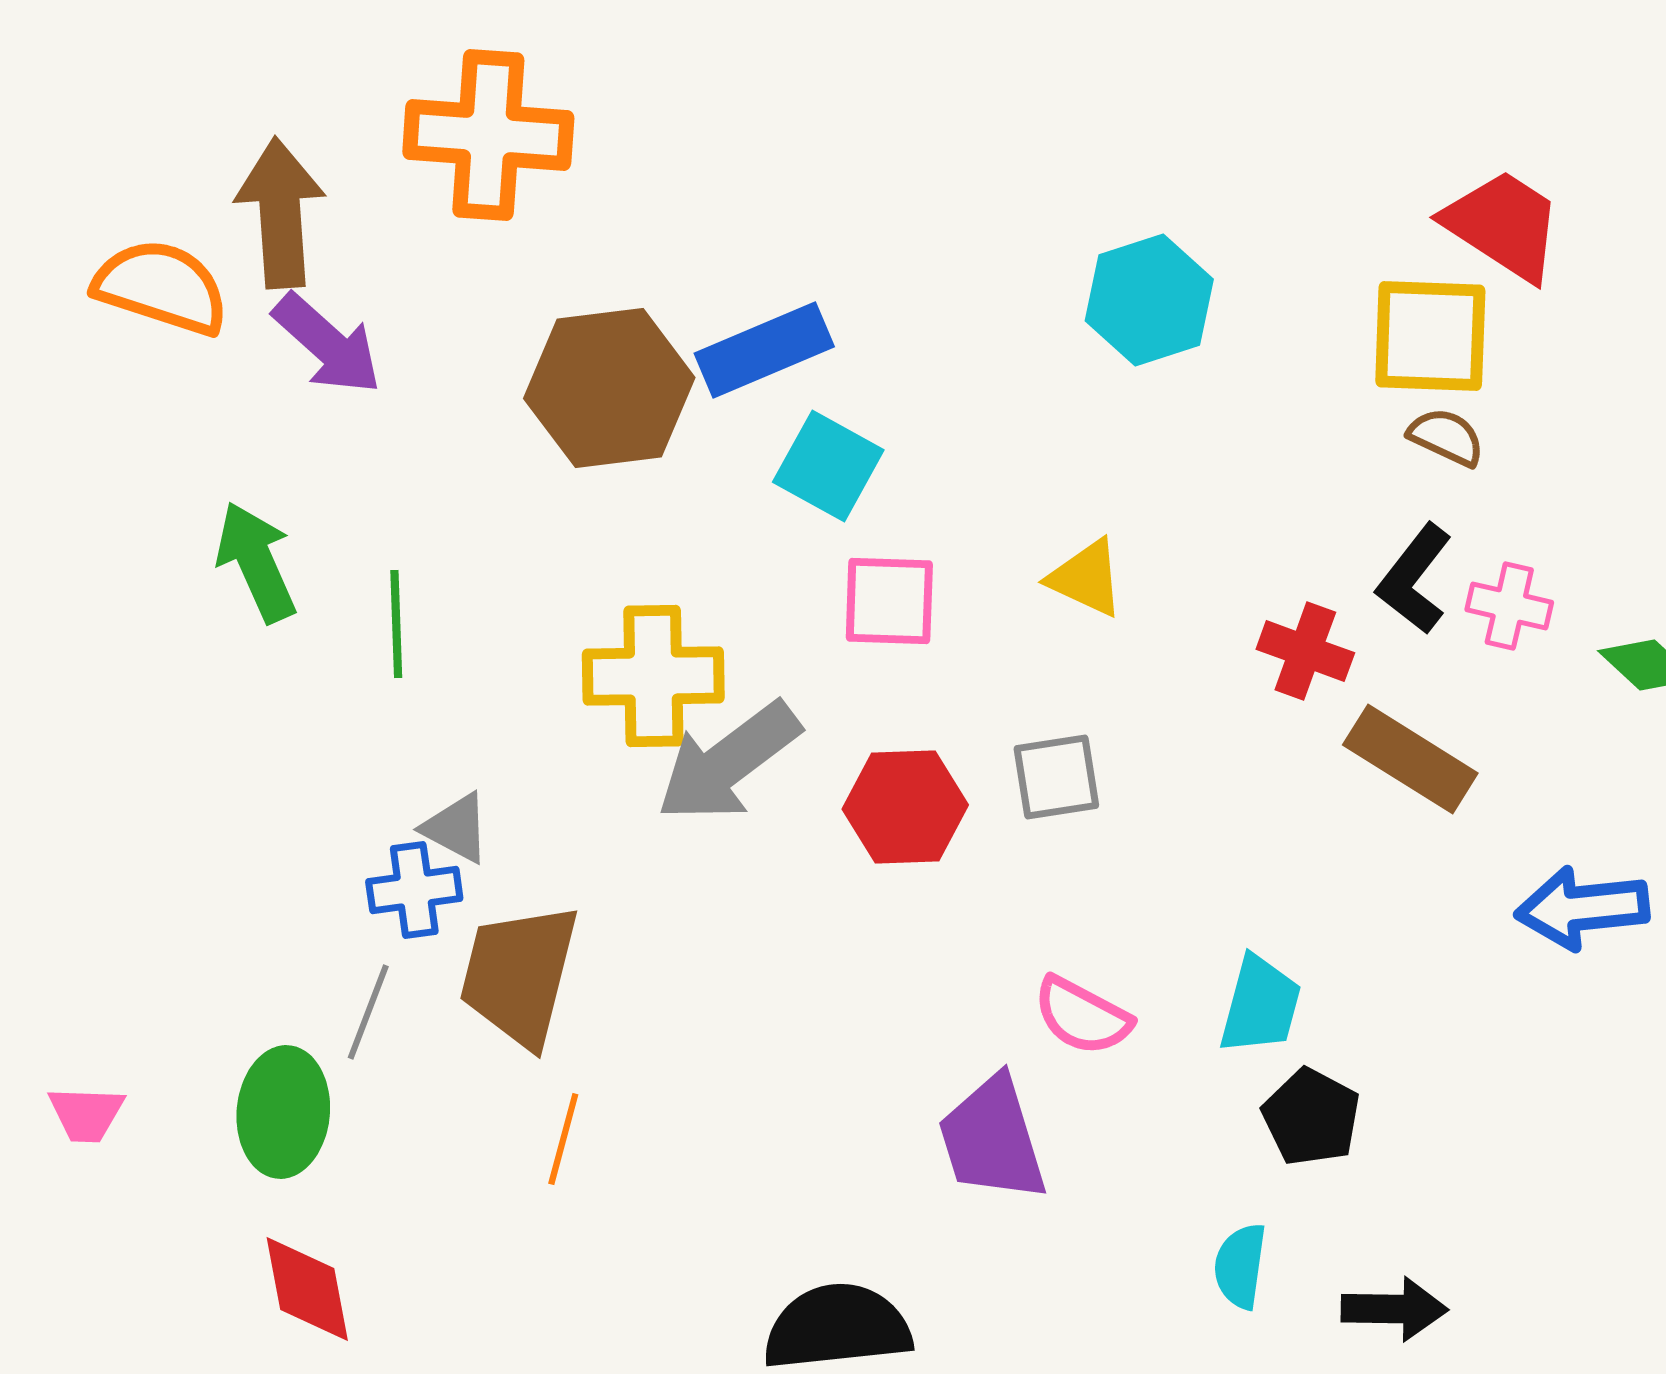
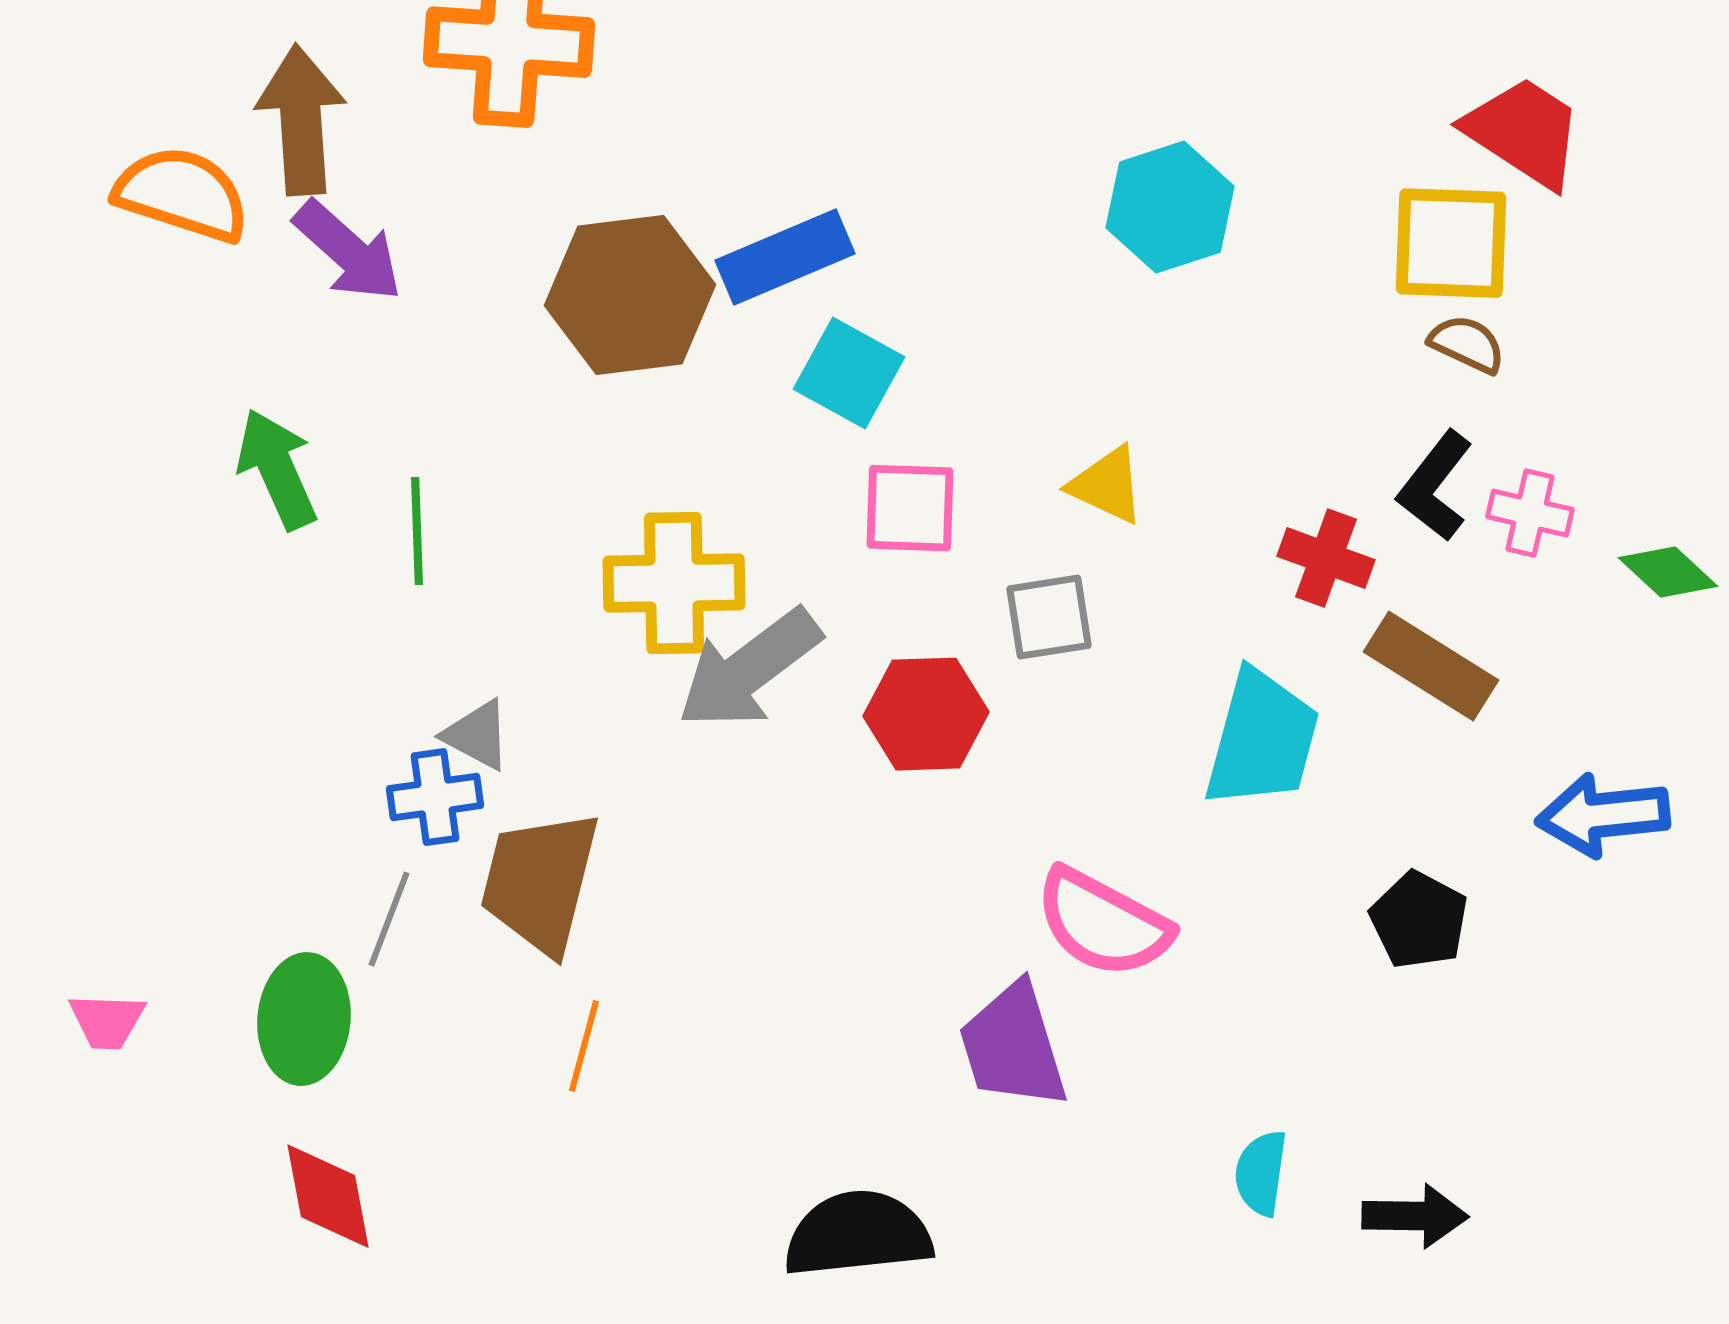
gray square: (1056, 777) -> (1049, 617), moved
cyan trapezoid: (1260, 1005) -> (1262, 739), moved, size x1.4
pink semicircle: (1082, 1016) -> (1103, 923), size x1.4
black pentagon: (1311, 1117) -> (1419, 920), moved

